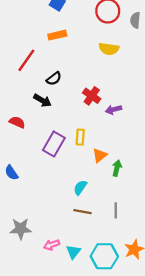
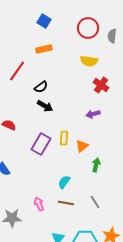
red cross: (92, 96) -> (101, 85), moved
black arrow: (42, 100) -> (45, 106), moved
orange triangle: (100, 155) -> (82, 146), moved
gray line: (116, 210) -> (95, 202), turned -32
pink arrow: (52, 245) -> (39, 204), moved, turned 88

